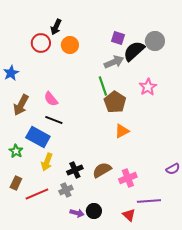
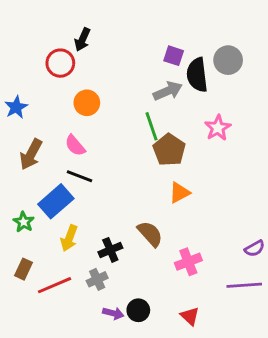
orange circle: (70, 45) -> (87, 103), moved
black semicircle: (134, 51) -> (197, 75), turned -55
blue rectangle: (38, 137) -> (56, 201), turned -70
brown semicircle: (102, 170) -> (150, 234), moved, turned 78
purple line: (149, 201) -> (244, 285), moved

